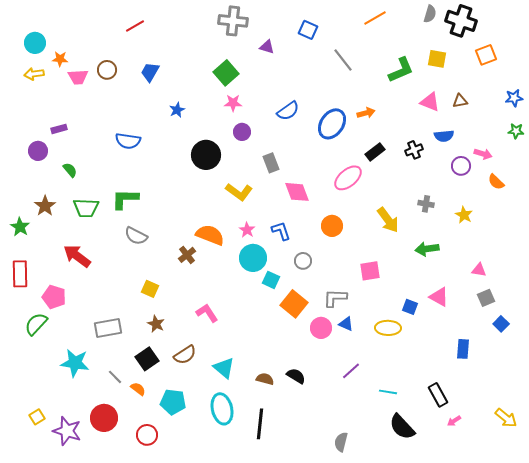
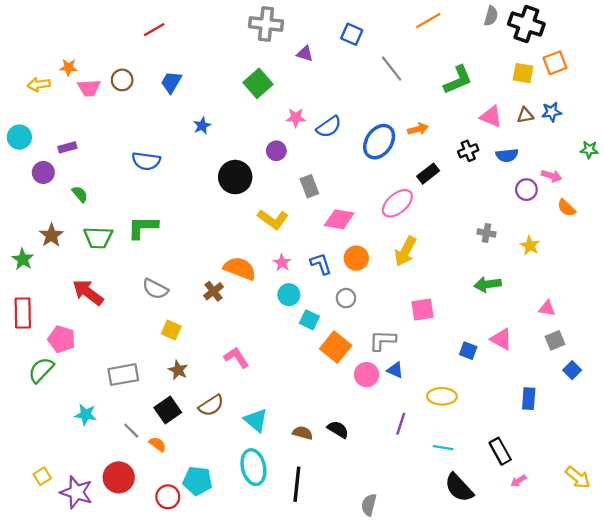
cyan circle: (35, 43) -> (19, 137), moved
yellow square: (437, 59) -> (523, 73), moved
blue star: (514, 98) -> (552, 112), moved
pink star: (233, 103) -> (296, 118), moved
black cross: (414, 150) -> (468, 151), moved
pink diamond: (297, 192) -> (339, 219), turned -60
yellow arrow: (388, 220) -> (405, 251), moved, turned 64
orange circle: (332, 226) -> (356, 258), moved
gray semicircle: (136, 236) -> (155, 289), moved
cyan circle: (253, 258) -> (289, 295), size x0.7
yellow ellipse: (388, 328) -> (442, 396), moved
cyan star: (75, 363) -> (86, 415), size x0.7
purple line: (351, 371) -> (401, 424), turned -30
cyan pentagon: (173, 402) -> (197, 481), moved
gray semicircle: (341, 442) -> (369, 505), moved

